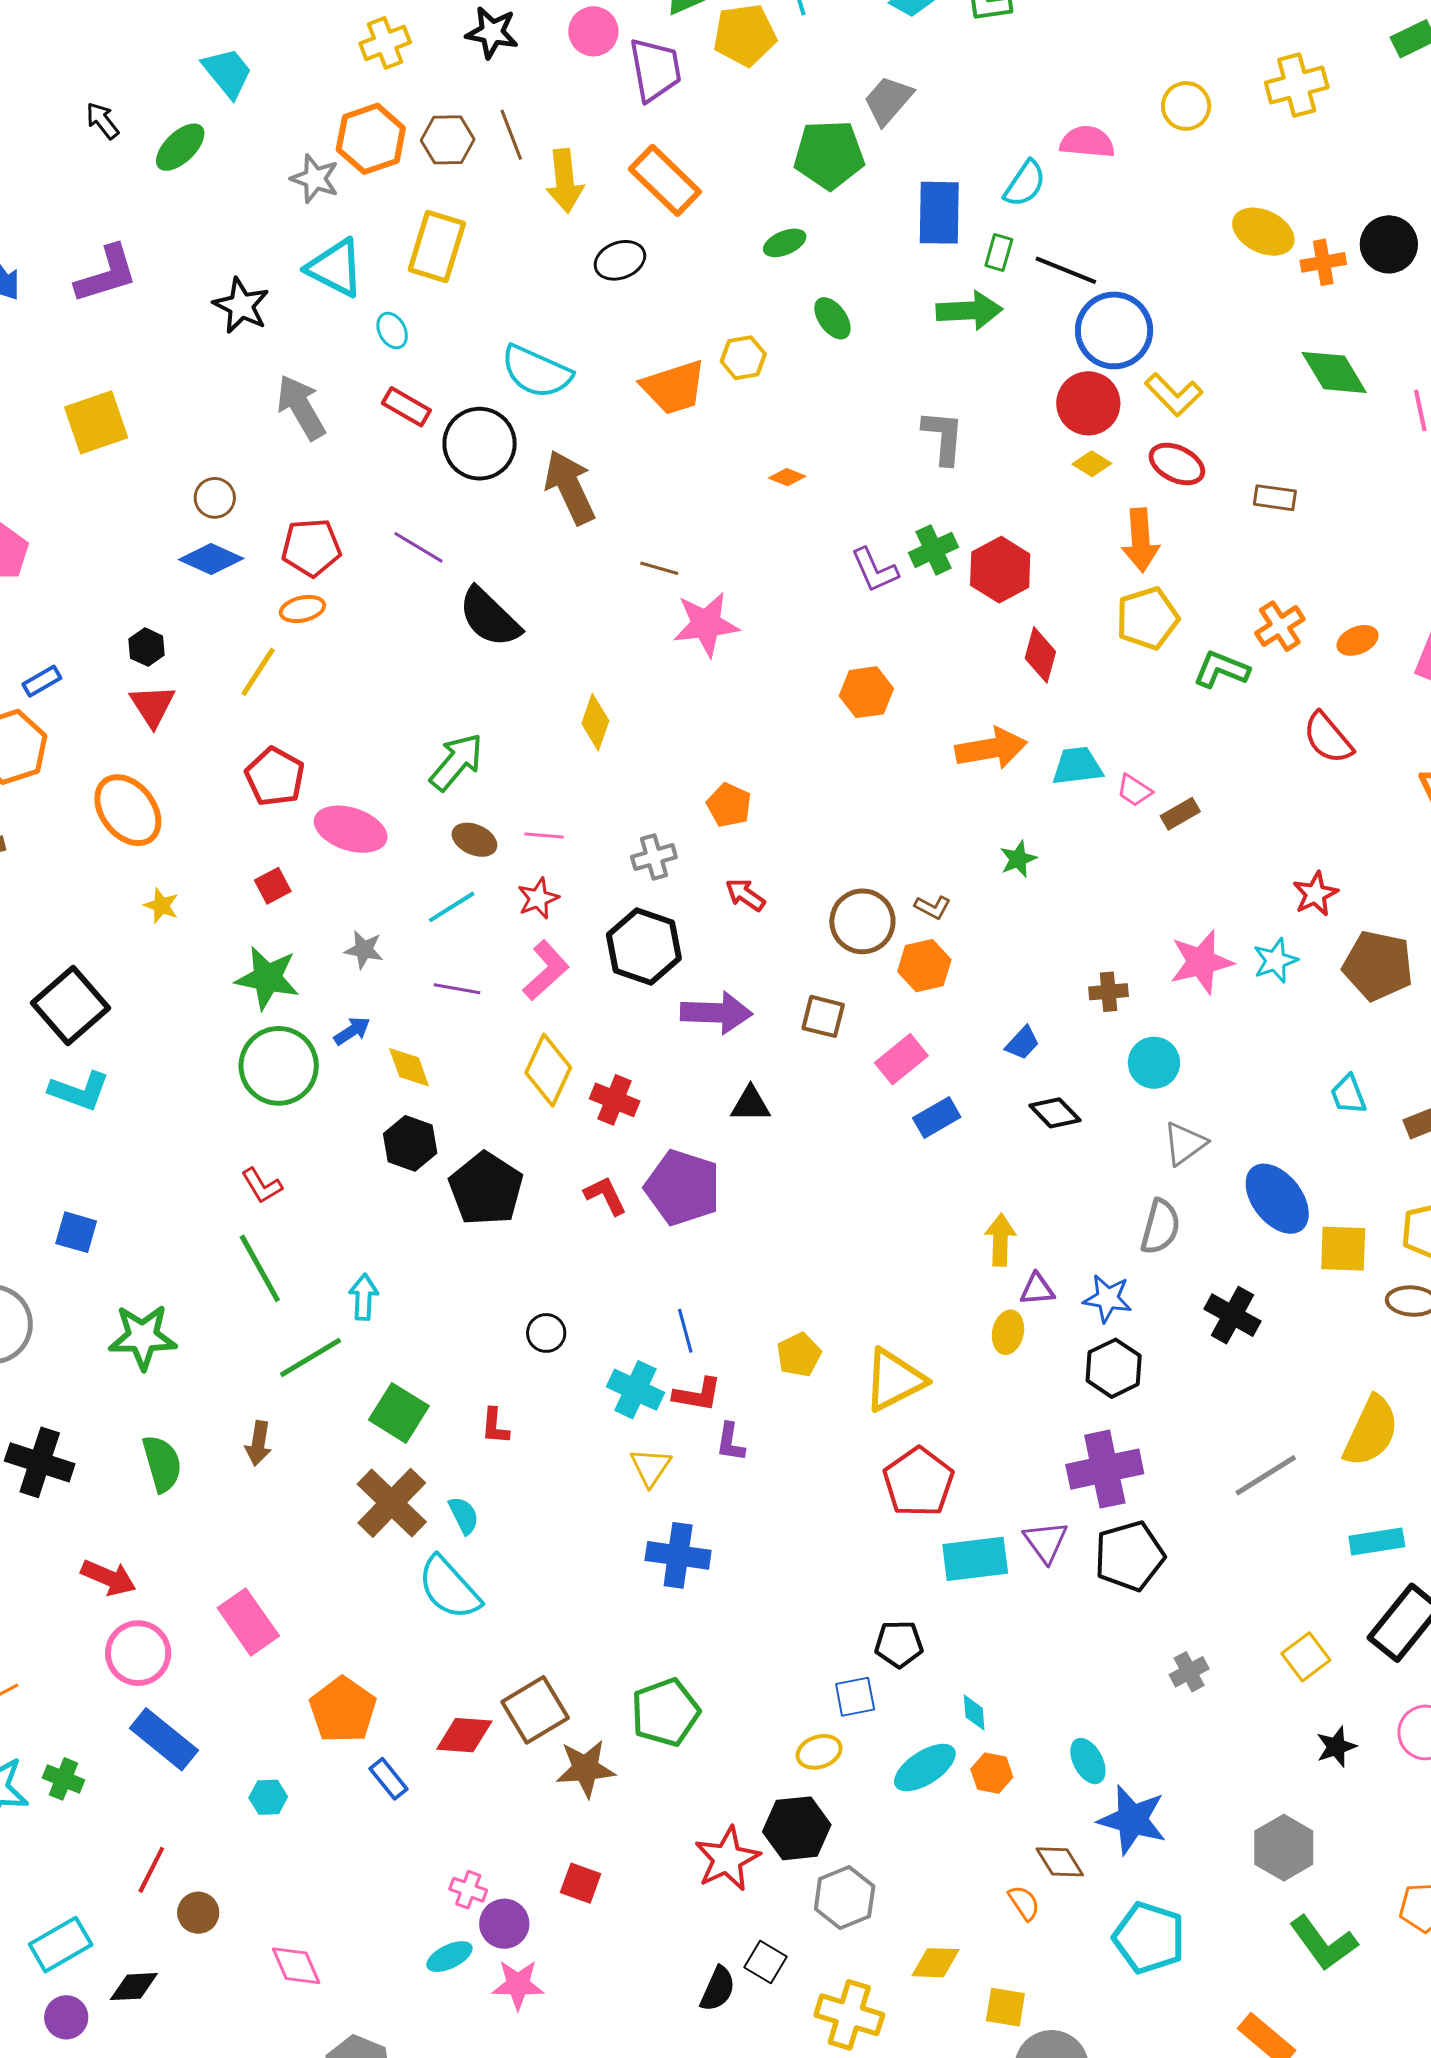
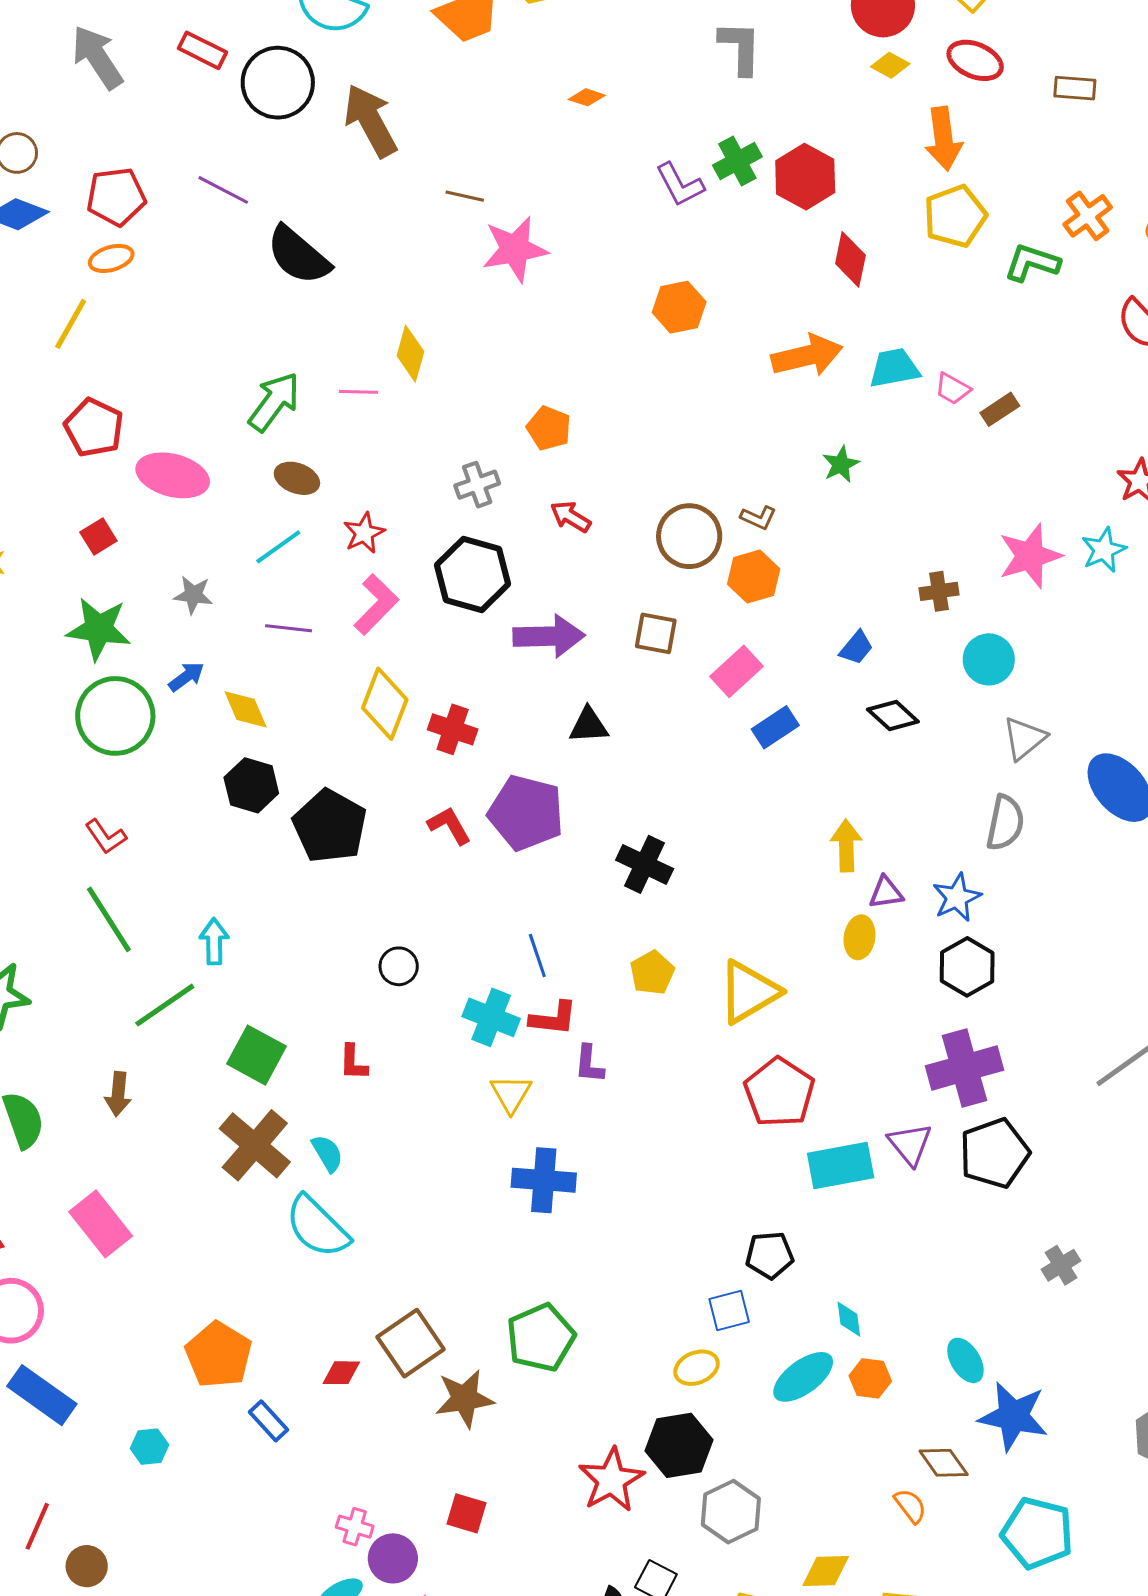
pink line: (544, 836) -> (359, 392), moved
blue star: (1108, 1298) -> (957, 897), turned -30
black cross: (1232, 1315) -> (645, 864), moved
pink rectangle: (248, 1622) -> (101, 1224), moved
red diamond: (464, 1735) -> (341, 1373), size x0.7

